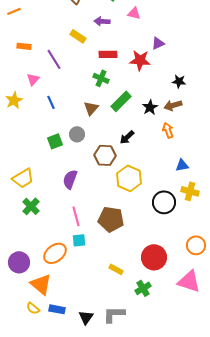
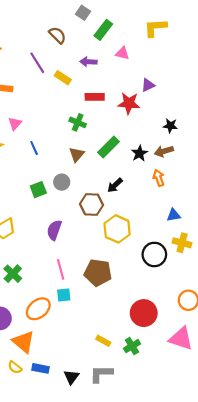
purple line: (54, 59) -> (37, 63), moved
green cross: (101, 78) -> (78, 122), moved
green cross: (31, 206) -> (13, 274), moved
yellow rectangle: (116, 269) -> (103, 341), moved

